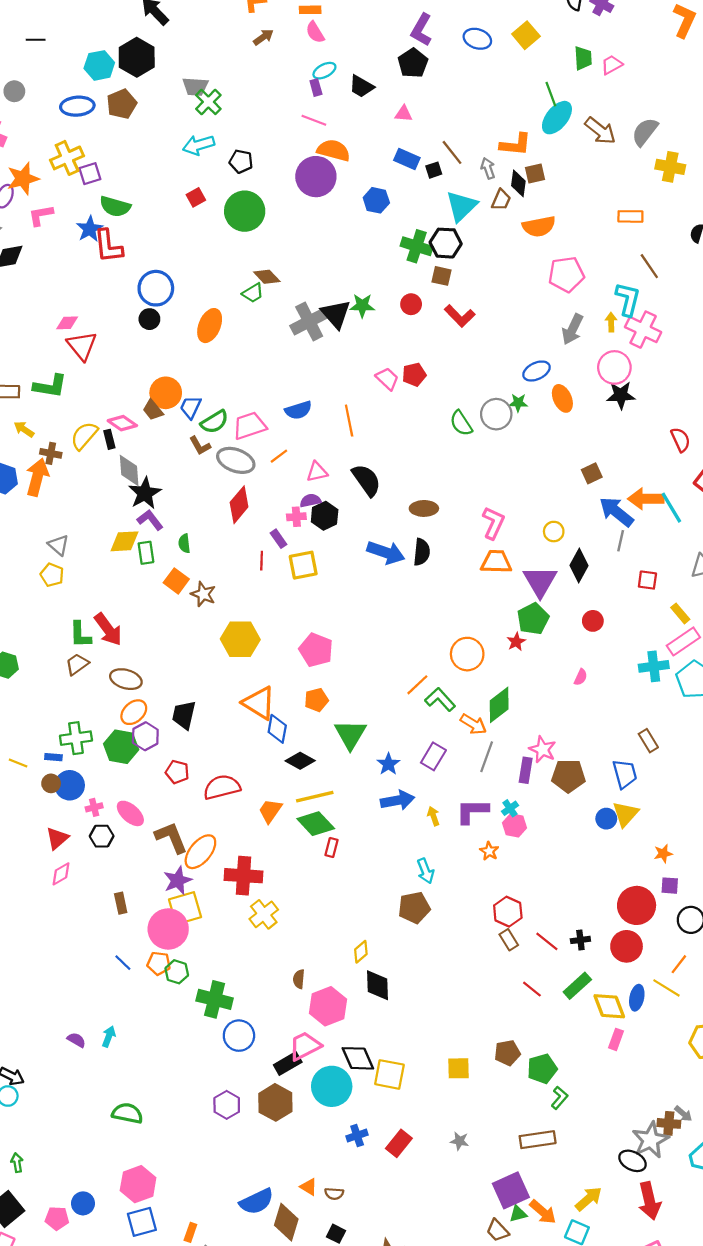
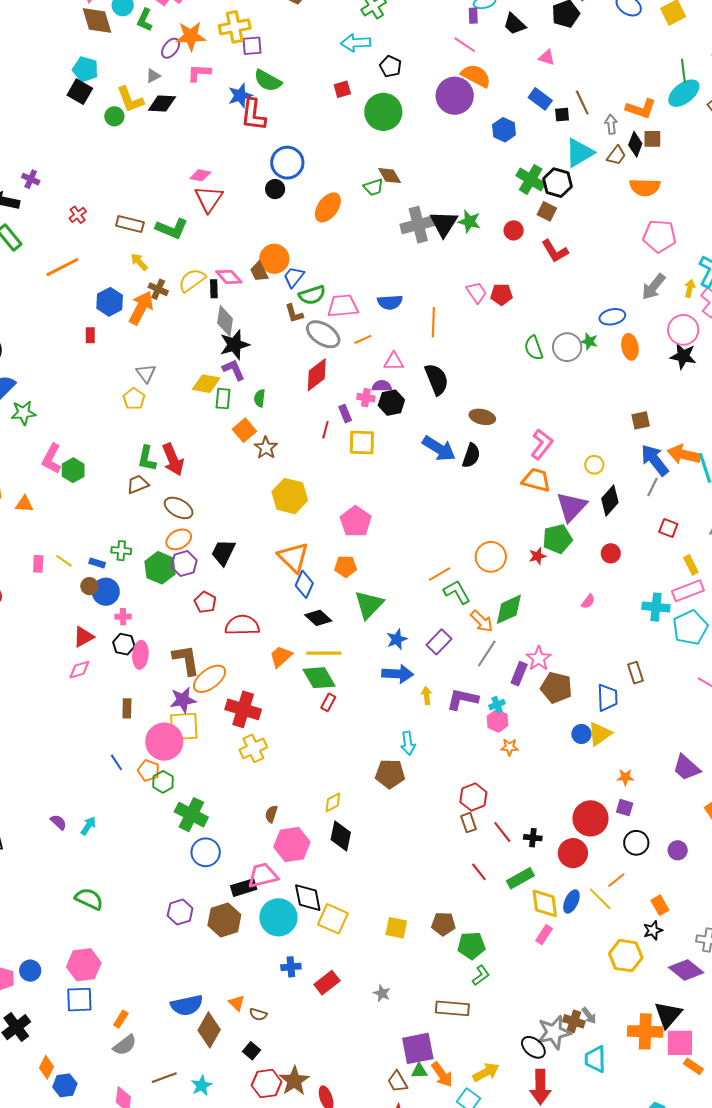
green cross: (76, 738) -> (121, 551), size x0.7
pink ellipse: (130, 813) -> (140, 655), moved, turned 40
orange star: (489, 851) -> (510, 747), moved, turned 30

